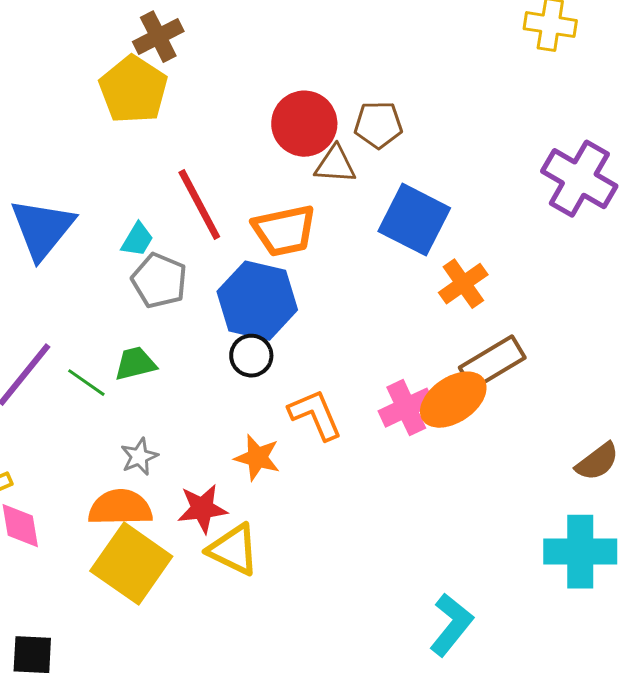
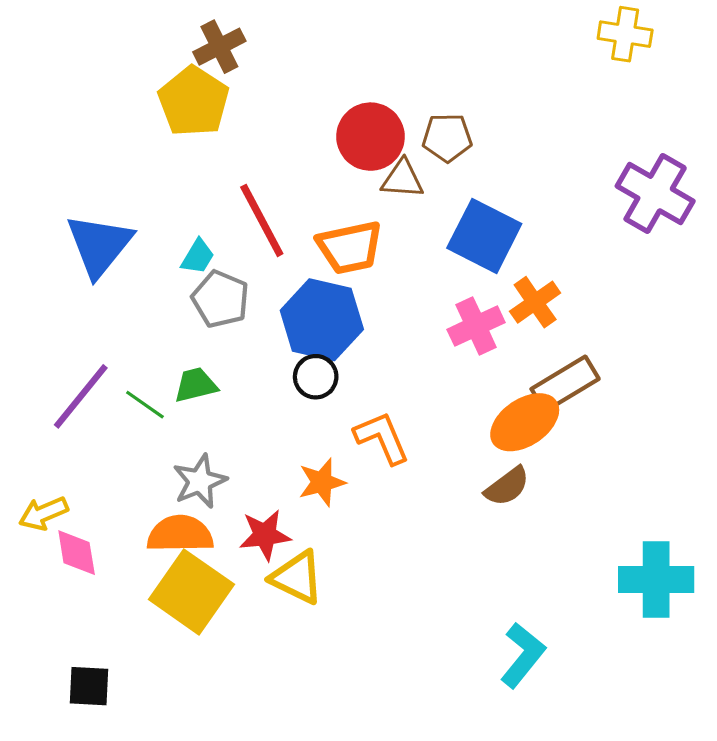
pink cross: (406, 408) -> (476, 326), moved
gray star: (139, 457) -> (200, 481), size x1.4
orange star: (257, 458) -> (322, 482), turned -30
brown semicircle: (597, 462) -> (507, 486), moved

